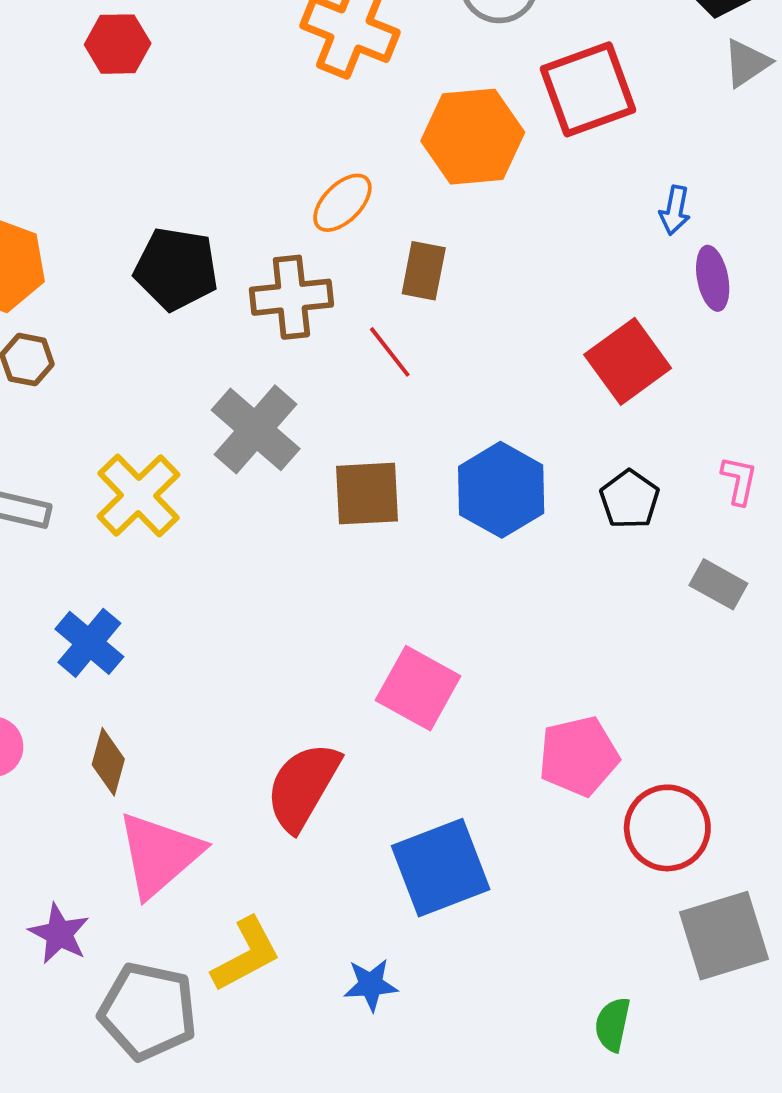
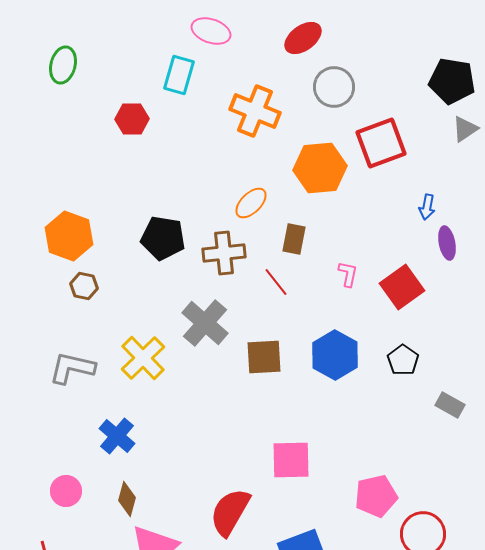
pink L-shape: (739, 480) -> (348, 274), moved
pink square: (418, 688) -> (291, 460), turned -30

